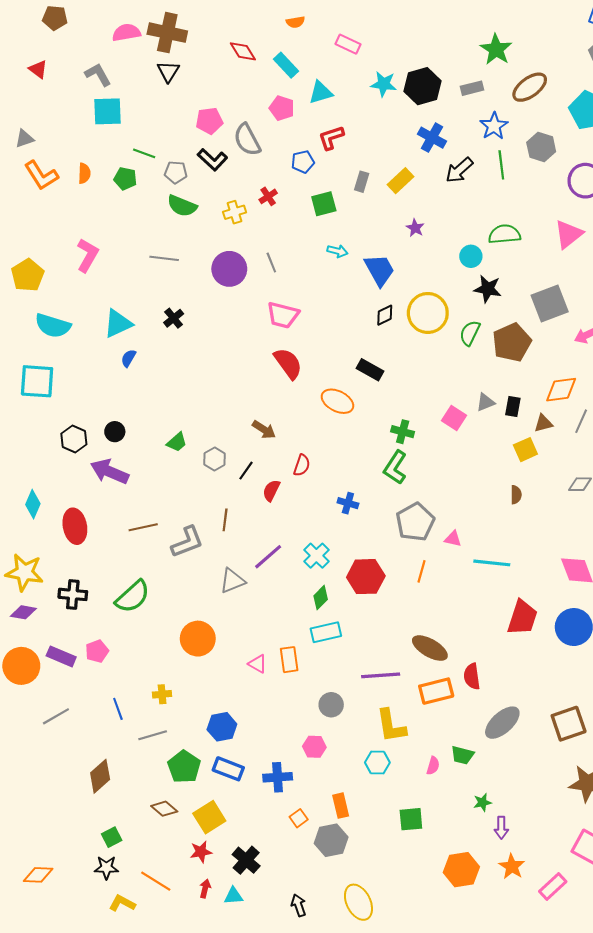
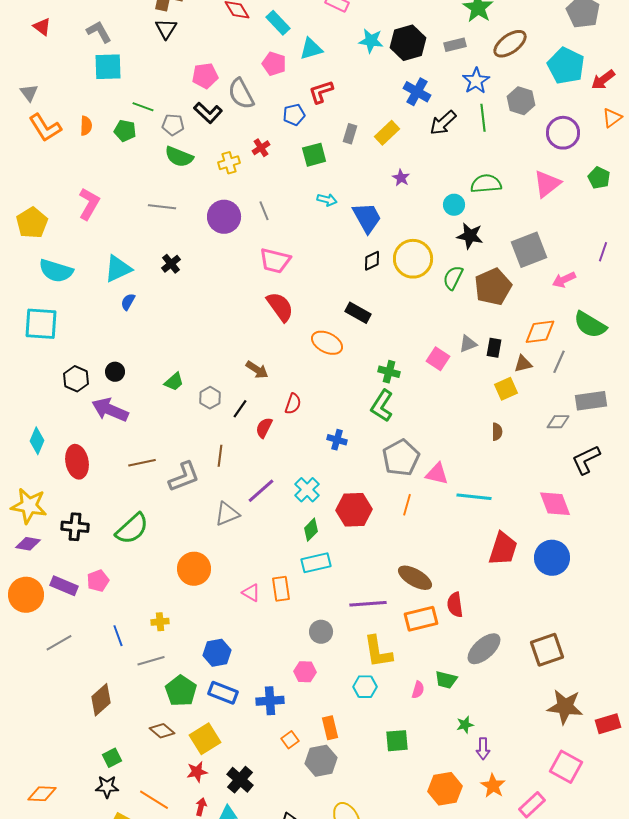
gray triangle: (24, 139) -> (29, 93), turned -48
pink triangle: (453, 539) -> (437, 474), size x1.4

